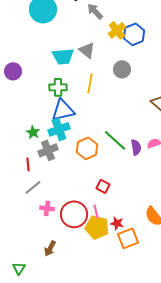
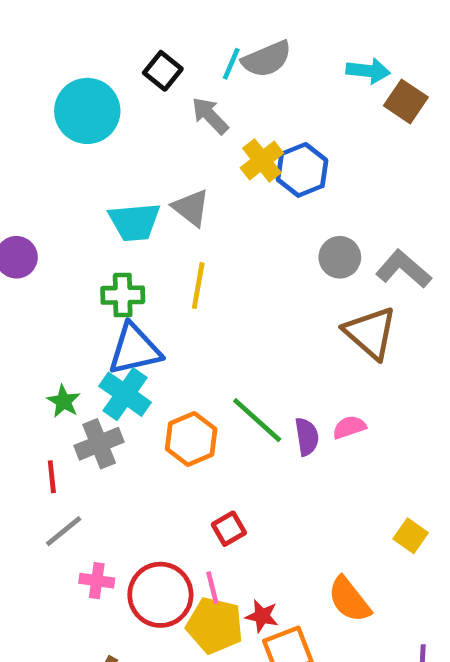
gray circle: (122, 69) -> (340, 257), moved
cyan cross: (59, 129) -> (125, 394), turned -35
red square: (103, 186) -> (229, 529), turned 32

